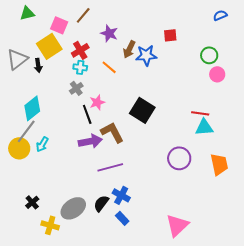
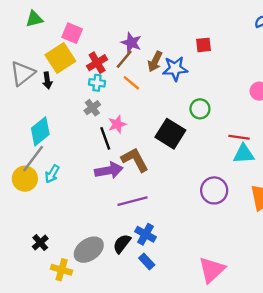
brown line: (83, 15) -> (124, 59), moved
green circle: (209, 55) -> (200, 109), moved

